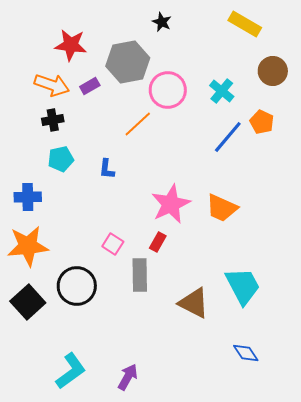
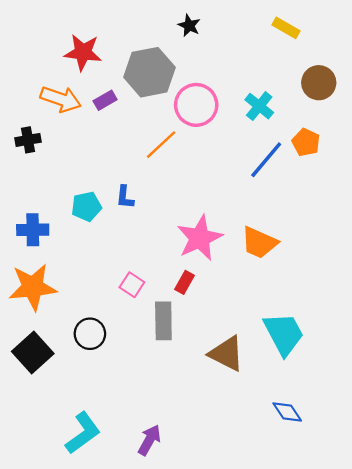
yellow rectangle: (245, 24) -> (286, 28), size x0.7
black cross: (53, 120) -> (28, 140), moved
cyan pentagon: (61, 159) -> (86, 206), moved
black circle: (77, 286) -> (90, 334), size x0.7

